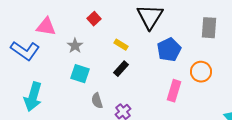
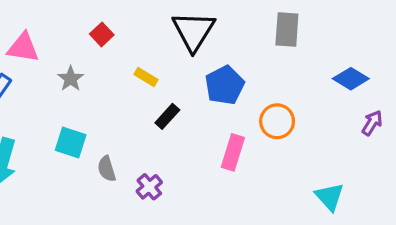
gray rectangle: (209, 28) -> (287, 29), moved
black rectangle: (121, 69) -> (167, 116), moved
cyan square: (80, 74) -> (71, 143), moved

